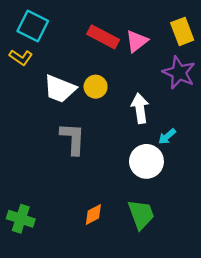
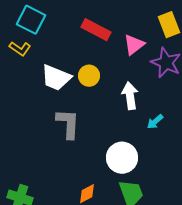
pink triangle: (137, 41) -> (134, 45), moved
white circle: (146, 161) -> (122, 158), moved

